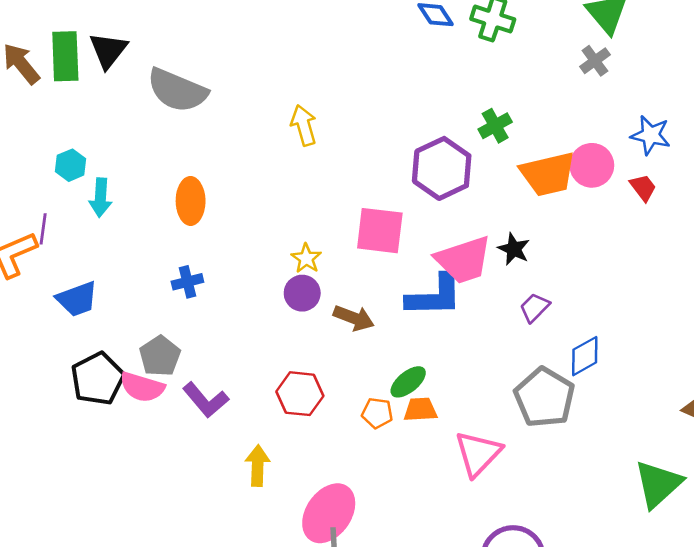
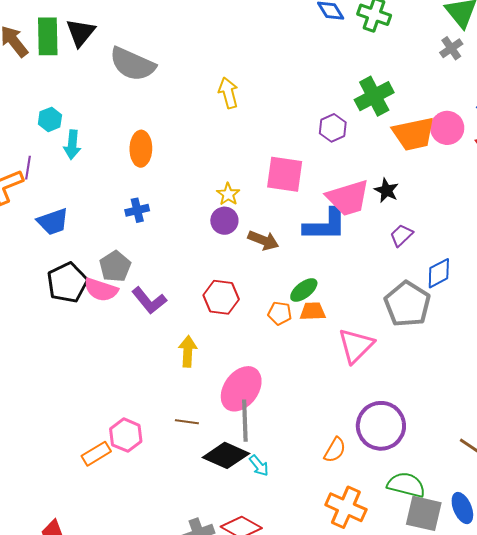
green cross: (495, 126) -> (374, 96), size x1.5
purple hexagon: (442, 168) -> (333, 128), size x0.6

